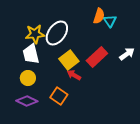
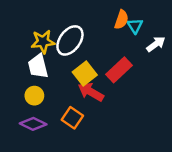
white arrow: (127, 54) -> (156, 44), moved
red arrow: (74, 75) -> (91, 92), size x1.5

